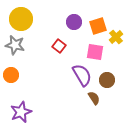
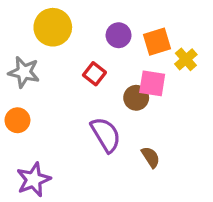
yellow circle: (21, 19) -> (53, 27), moved
purple semicircle: (82, 75) -> (106, 135), moved
brown circle: (107, 80) -> (136, 98), moved

